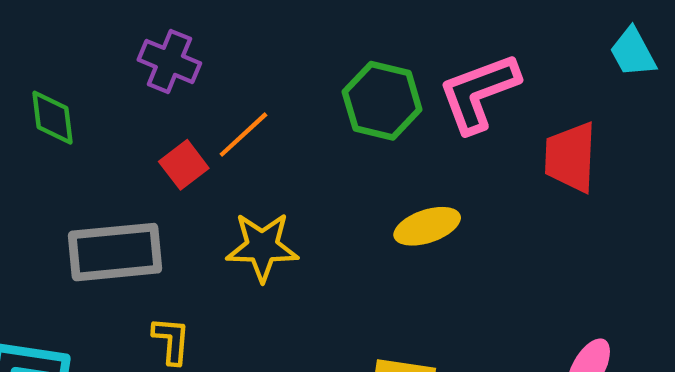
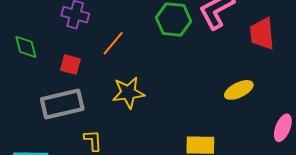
red square: (184, 165) -> (70, 65), moved, turned -30
yellow ellipse: (427, 226) -> (239, 90), moved

